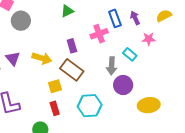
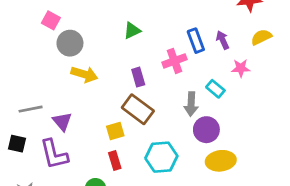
purple triangle: (13, 58) -> (62, 121), moved
yellow arrow: (42, 58) -> (84, 74), moved
yellow ellipse: (149, 105) -> (221, 161), moved

